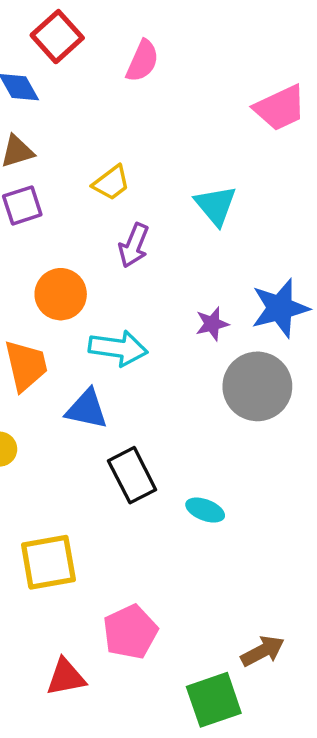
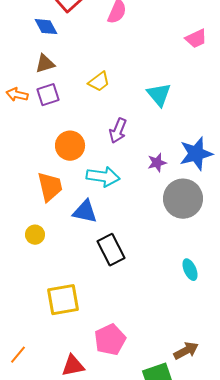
pink trapezoid: (280, 108) -> (196, 39), size x0.7
purple arrow: (134, 245) -> (118, 131), moved
cyan ellipse: (205, 510) -> (190, 270), moved, turned 45

